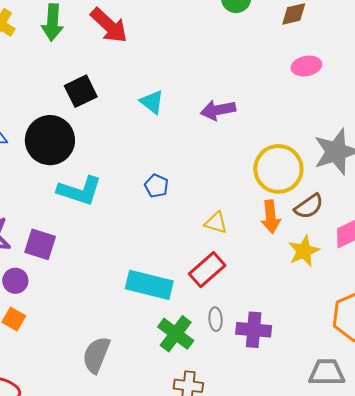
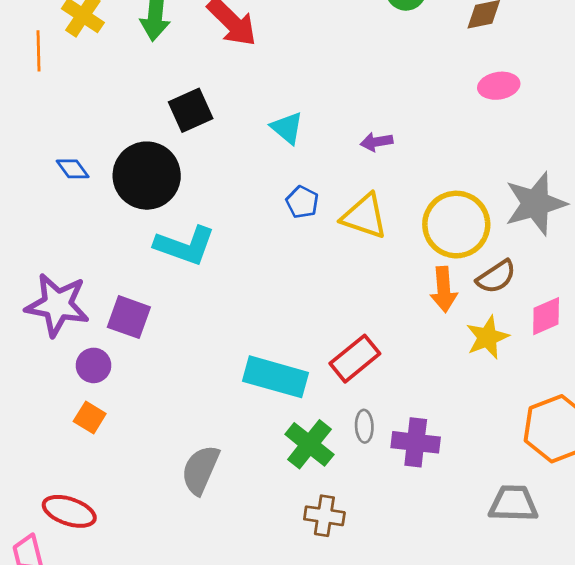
purple arrow: (218, 110) -> (377, 142), size x0.7
blue pentagon: (156, 186) -> (302, 202), moved
yellow triangle: (216, 223) -> (364, 216), moved, size x1.5

